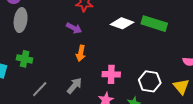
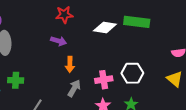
white hexagon: (150, 81) -> (132, 73), moved
gray arrow: (74, 86) -> (74, 88), moved

